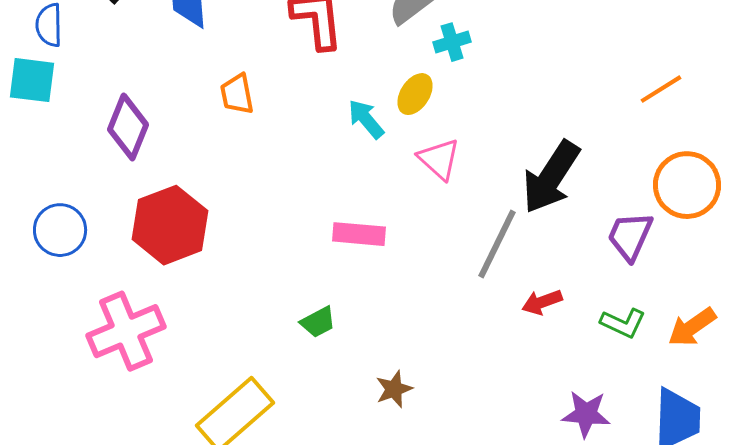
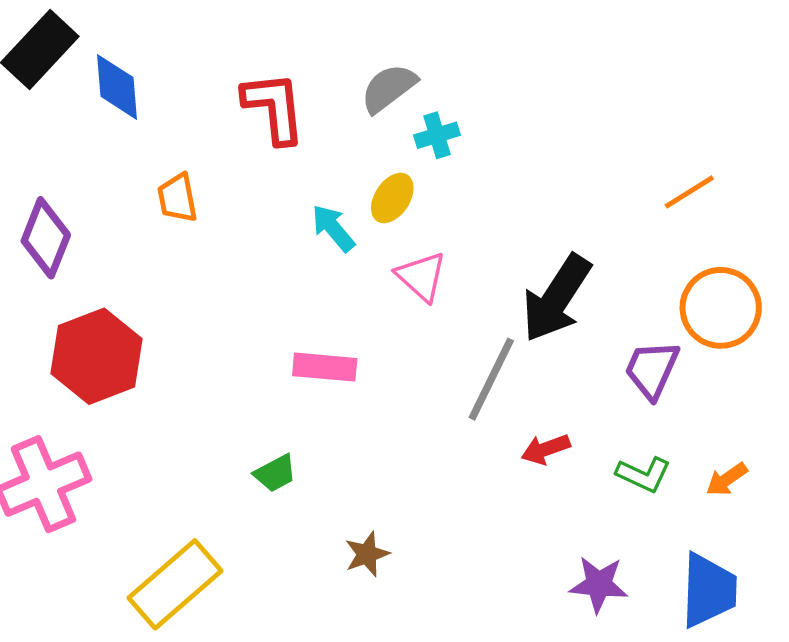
orange arrow: (692, 327) -> (727, 479), size x0.7

